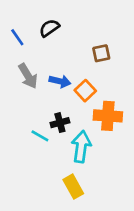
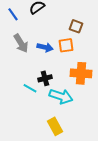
brown square: (101, 53) -> (76, 26), turned 32
orange square: (85, 91) -> (66, 45), moved, turned 35
cyan arrow: (81, 147) -> (61, 96), turned 100

